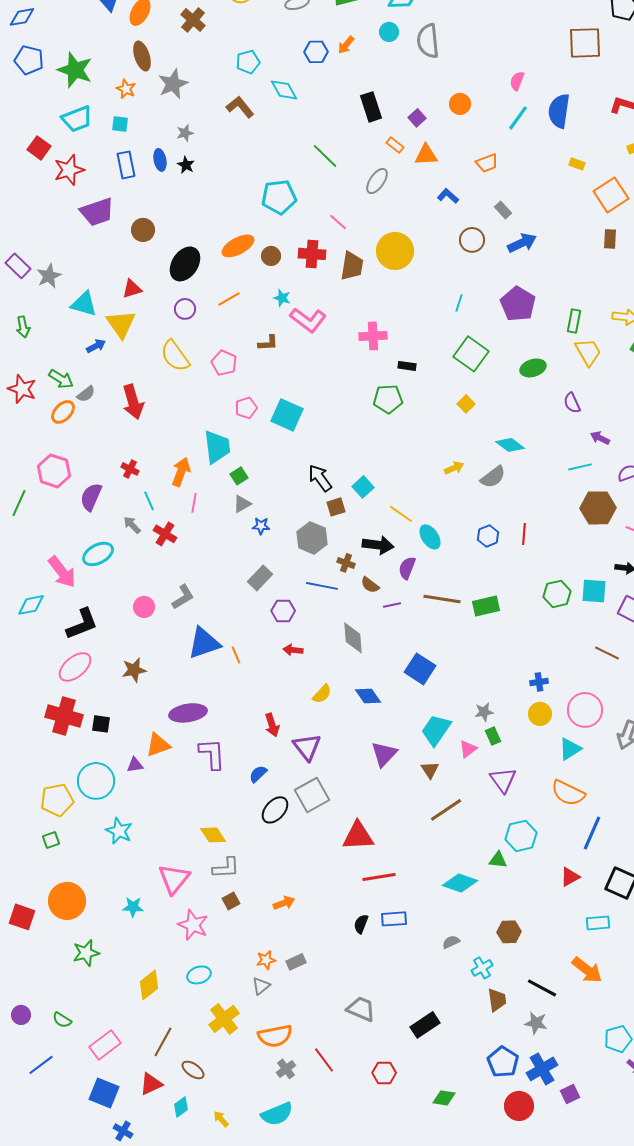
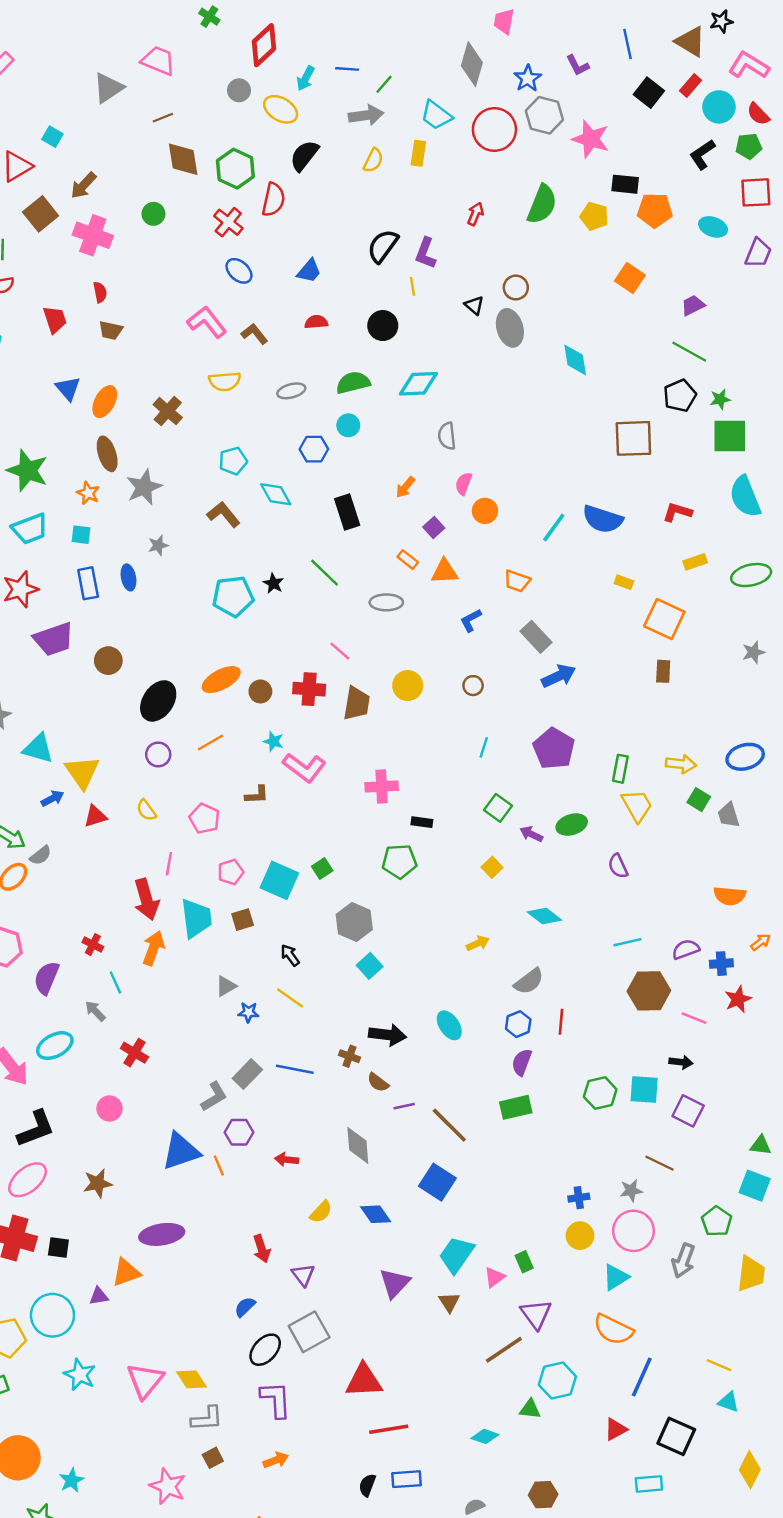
cyan circle: (389, 32) -> (348, 425), moved
gray semicircle: (428, 41) -> (447, 436), size x0.7
orange arrow: (346, 45) -> (405, 487), moved
pink semicircle: (517, 81) -> (464, 484), moved
black rectangle: (371, 107) -> (347, 512), moved
blue semicircle: (559, 111) -> (603, 519), turned -80
orange trapezoid: (487, 163) -> (517, 581), turned 40
black star: (186, 165) -> (273, 583), moved
gray ellipse: (377, 181) -> (386, 602), turned 56
orange square: (611, 195) -> (664, 619), turned -32
blue L-shape: (448, 196) -> (471, 620), turned -70
cyan pentagon: (279, 197) -> (233, 596), moved
gray rectangle: (503, 210) -> (536, 637), size x1.5
brown circle: (472, 240) -> (473, 686), moved, size x0.7
yellow circle: (395, 251) -> (408, 686), size x0.7
red triangle: (132, 289) -> (95, 816), moved
green square: (471, 354) -> (498, 808), size x0.7
yellow semicircle: (175, 356) -> (146, 810), size x0.6
red arrow: (133, 402) -> (146, 899), moved
purple arrow: (600, 438) -> (531, 834), moved
green square: (239, 476) -> (322, 868), moved
gray semicircle: (493, 477) -> (529, 981), moved
black arrow: (320, 478) -> (290, 955), moved, size x0.7
pink line: (194, 503) -> (169, 864), moved
brown square: (336, 507) -> (243, 920), moved
yellow line: (401, 514) -> (290, 998), moved
red cross: (165, 534) -> (134, 1053), moved
gray hexagon: (312, 538) -> (354, 922), moved
purple semicircle: (407, 568) -> (522, 1062), moved
blue line: (322, 586) -> (295, 1069), moved
gray L-shape: (183, 597) -> (214, 1097), moved
brown line: (442, 599) -> (449, 1125), moved, turned 36
purple hexagon: (283, 611) -> (239, 1132), moved
gray star: (484, 712) -> (631, 1190), moved
purple triangle: (307, 747) -> (303, 1275), size x0.7
purple L-shape: (212, 754) -> (276, 1400), moved
brown line: (446, 810) -> (504, 1350), moved
pink triangle: (174, 879) -> (145, 1381), moved
cyan diamond: (460, 883) -> (485, 1436), size x0.7
cyan star: (133, 907) -> (71, 1480), moved, turned -30

